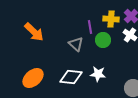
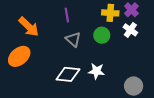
purple line: (90, 27) -> (67, 15), moved
orange ellipse: (33, 78) -> (19, 56), moved

